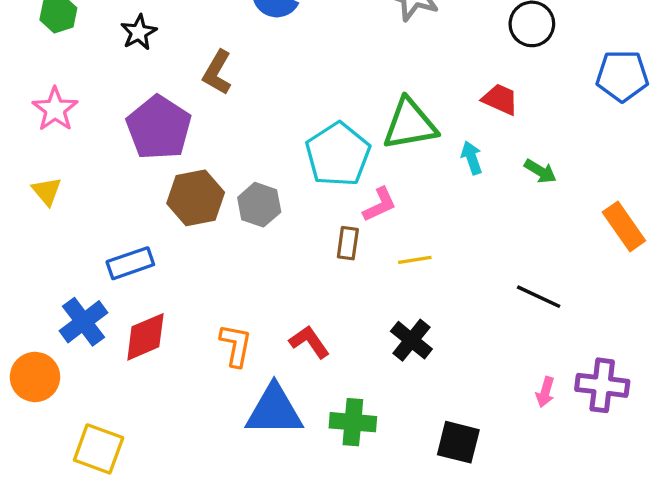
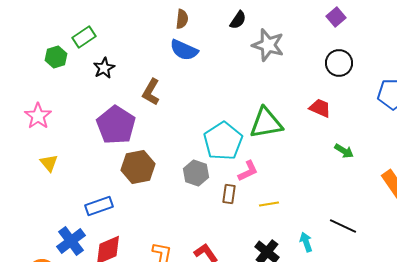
pink star: (55, 109) -> (38, 116), moved
cyan arrow: (472, 158) -> (306, 242), moved
gray hexagon: (259, 205) -> (196, 173), moved

